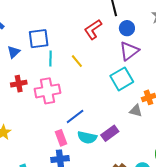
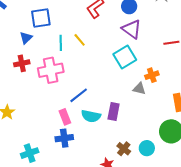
purple triangle: (129, 51) -> (132, 29), turned -45
blue triangle: (14, 52) -> (26, 38), moved
cyan line: (50, 59) -> (61, 43), moved
purple rectangle: (110, 133) -> (114, 112), turned -42

